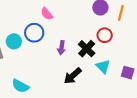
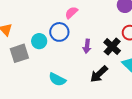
pink semicircle: (47, 14) -> (71, 13), turned 88
cyan semicircle: (20, 86) -> (57, 79), moved

